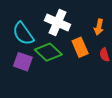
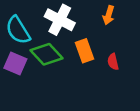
orange arrow: (99, 27) -> (109, 15), moved

